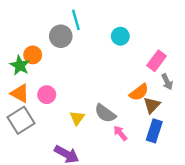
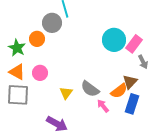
cyan circle: (120, 36) -> (114, 40), moved, size x1.5
orange circle: (33, 55) -> (37, 39), moved
orange semicircle: (139, 92) -> (119, 91), moved
gray square: (21, 120) -> (18, 95), turned 35

